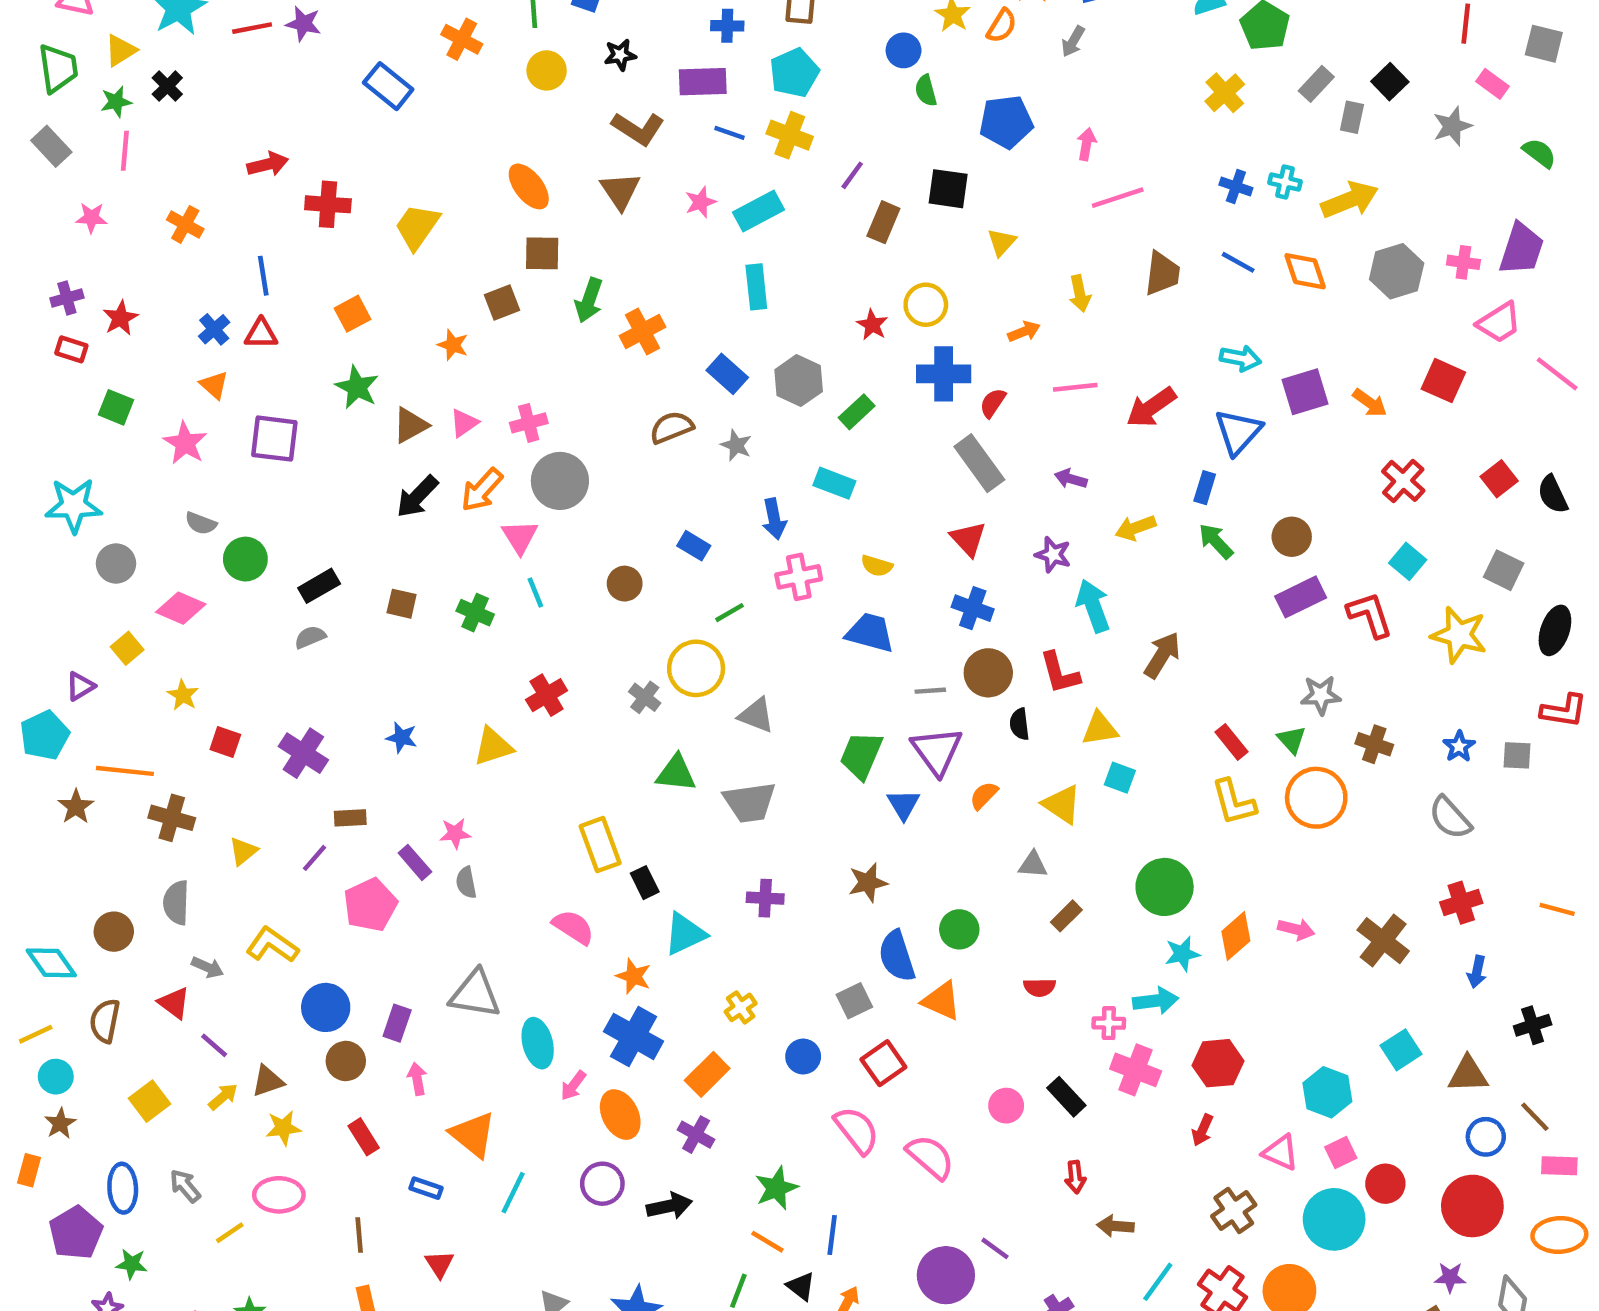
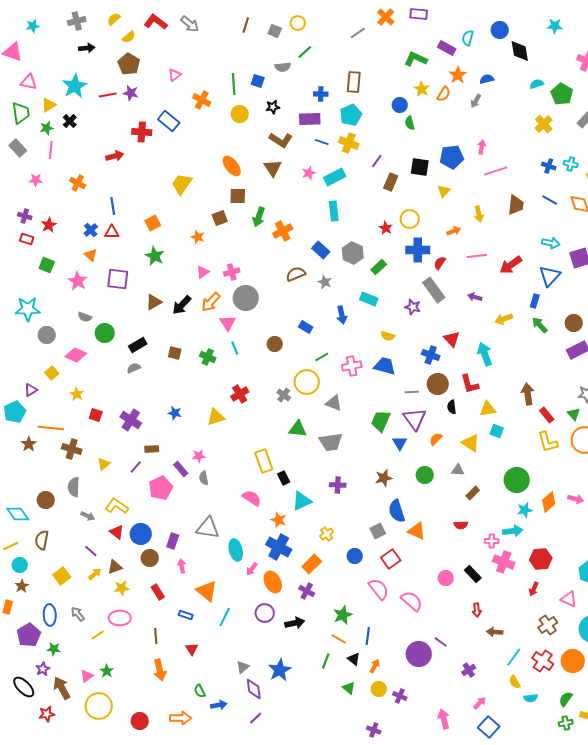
blue pentagon: (1006, 122) -> (452, 157), moved
red cross: (328, 204) -> (142, 132), moved
purple cross: (67, 298) -> (25, 216), turned 32
brown triangle: (410, 425) -> (154, 302), moved
red triangle: (968, 539) -> (452, 339), moved
purple star: (1053, 555) -> (413, 307), moved
pink cross: (799, 577) -> (352, 366), moved
brown arrow: (1162, 655) -> (528, 394), moved, turned -40
green circle: (959, 929) -> (425, 475), moved
red triangle: (174, 1003) -> (117, 532), moved

